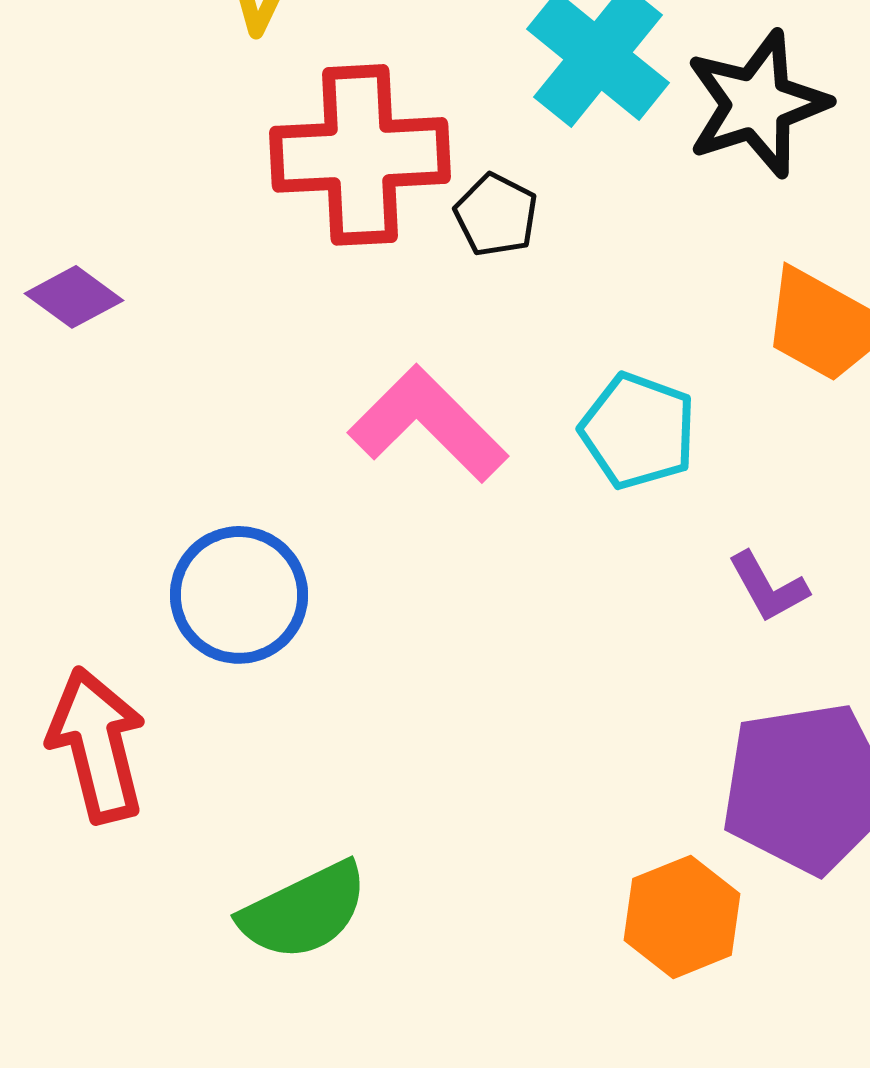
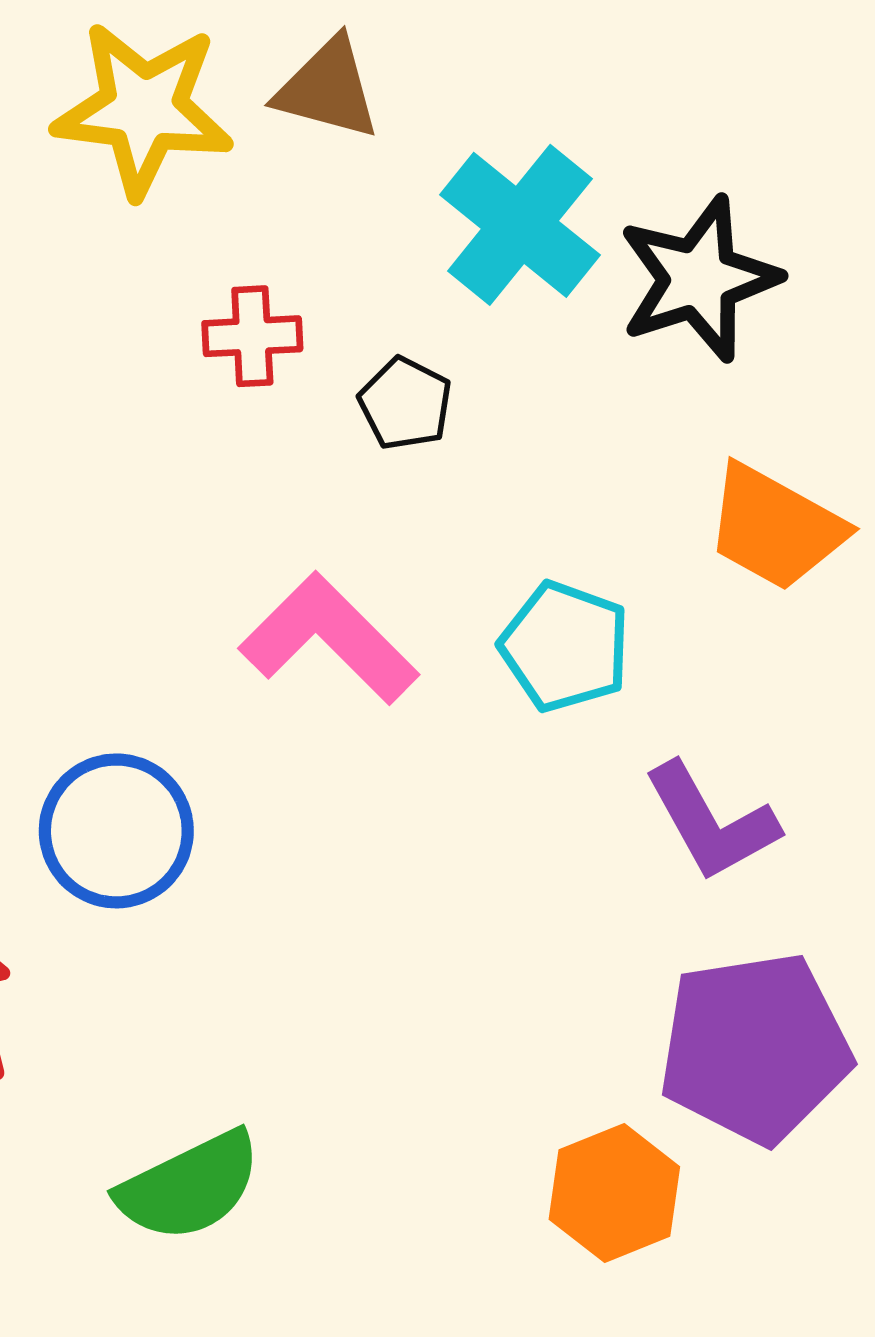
red cross: (360, 155) -> (252, 336), size x0.5
purple L-shape: (768, 587) -> (711, 822), size x1.5

